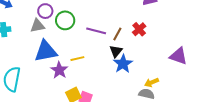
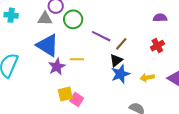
red cross: (139, 29) -> (157, 46), moved
blue triangle: (46, 51) -> (48, 45), turned 30
yellow arrow: (152, 82) -> (147, 78), moved

